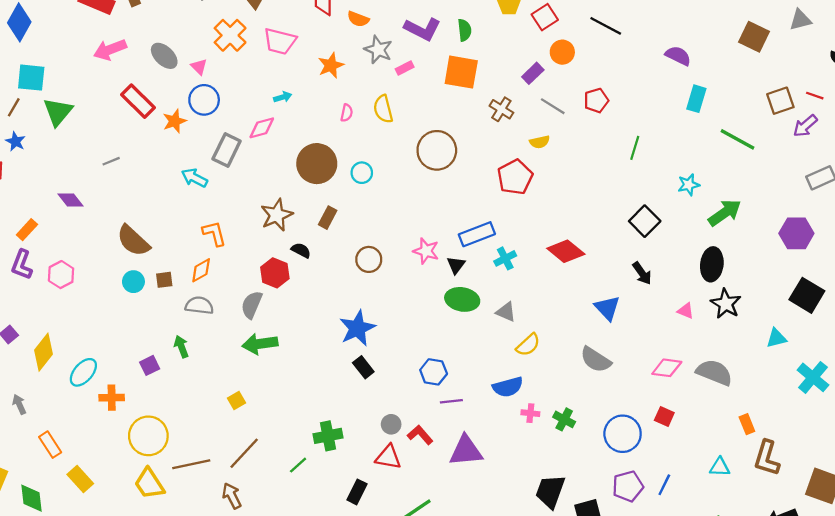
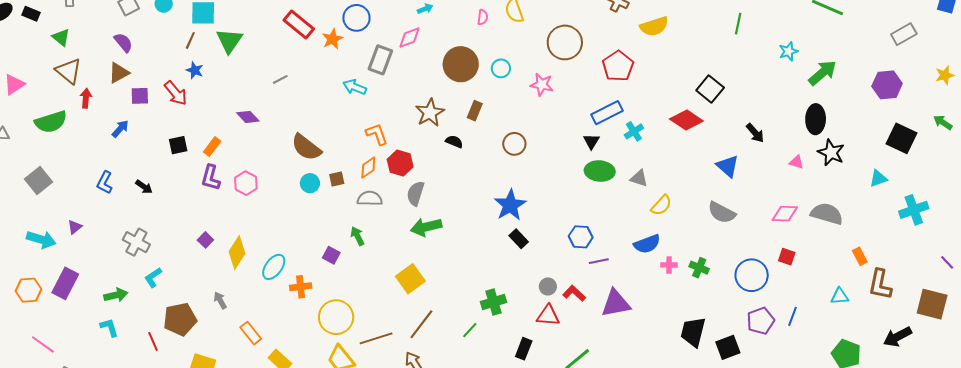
yellow semicircle: (540, 142) -> (654, 26), size x1.6
red pentagon: (515, 177) -> (618, 66), moved
black square: (645, 221) -> (710, 89), moved
pink star: (426, 251) -> (542, 85), moved
red hexagon: (275, 273) -> (400, 163), moved
purple square: (150, 365) -> (331, 255), turned -30
cyan cross: (813, 377) -> (914, 210), turned 36
yellow square: (237, 401) -> (410, 279), size x1.8

